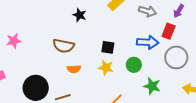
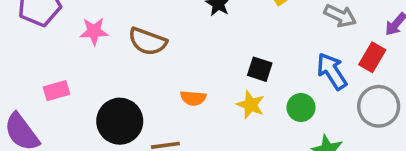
blue arrow: (148, 42) -> (332, 71), turned -135
brown semicircle: (64, 46) -> (148, 41), moved

